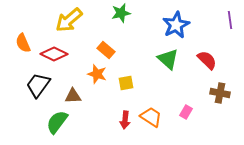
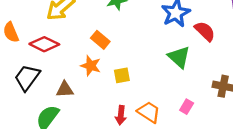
green triangle: (168, 59) -> (179, 57), moved
red semicircle: (207, 60) -> (205, 31), moved

